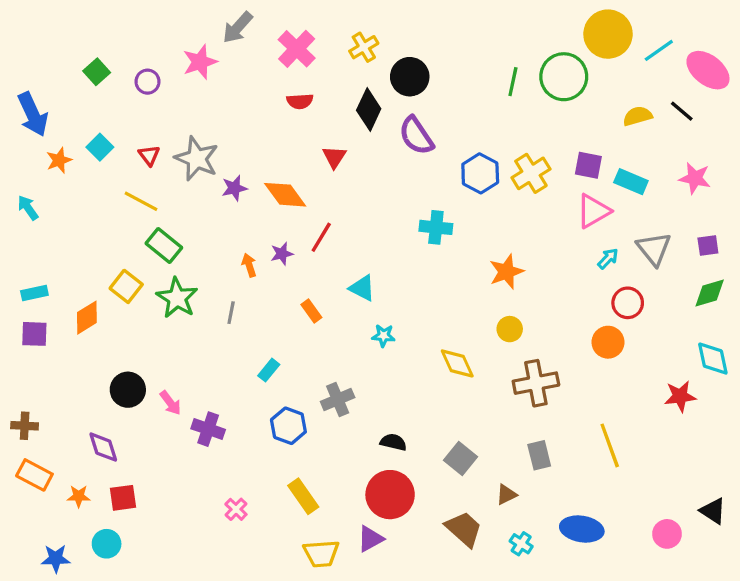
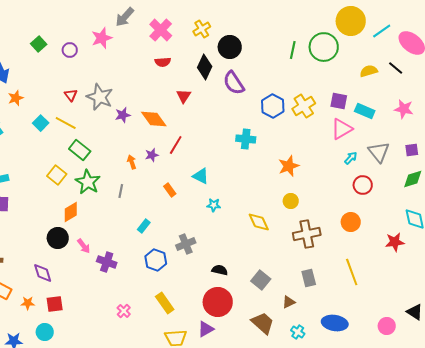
cyan square: (100, 147) -> (41, 123), moved
orange diamond: (87, 318) -> (71, 212), moved
orange circle: (608, 342) -> (351, 222), moved

